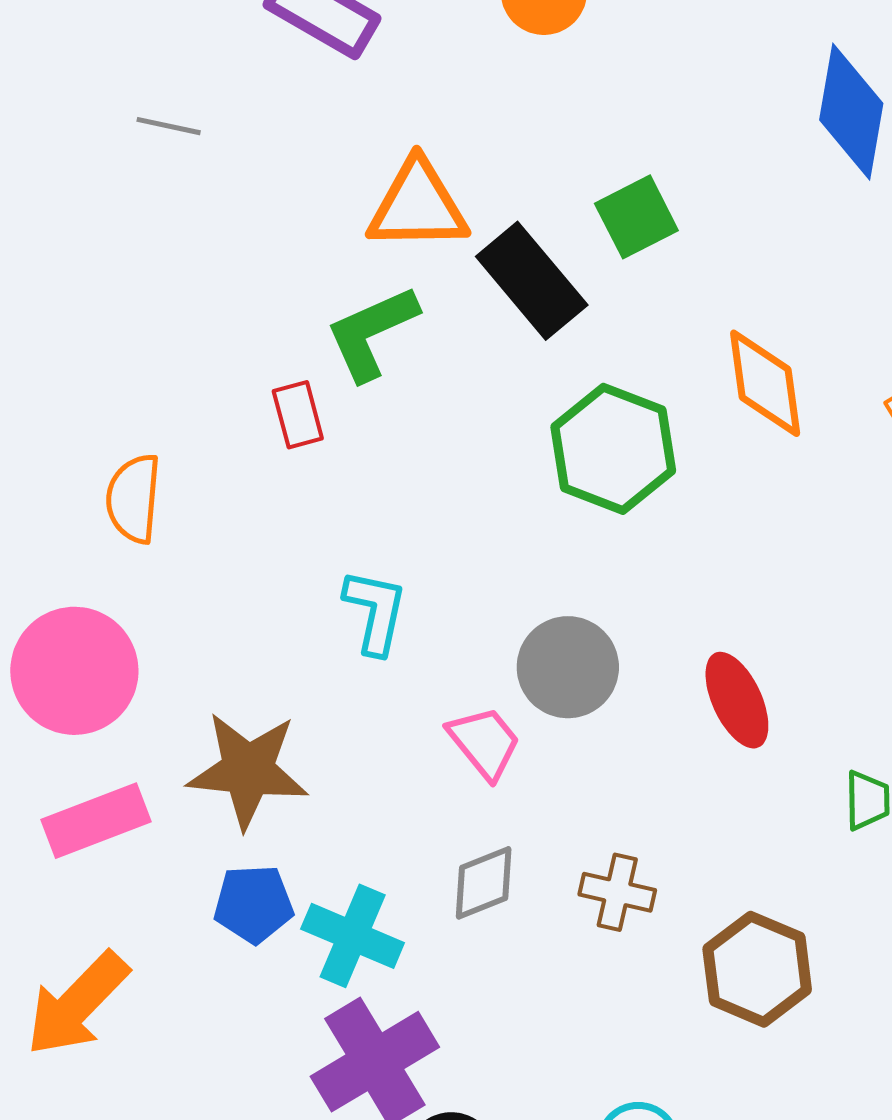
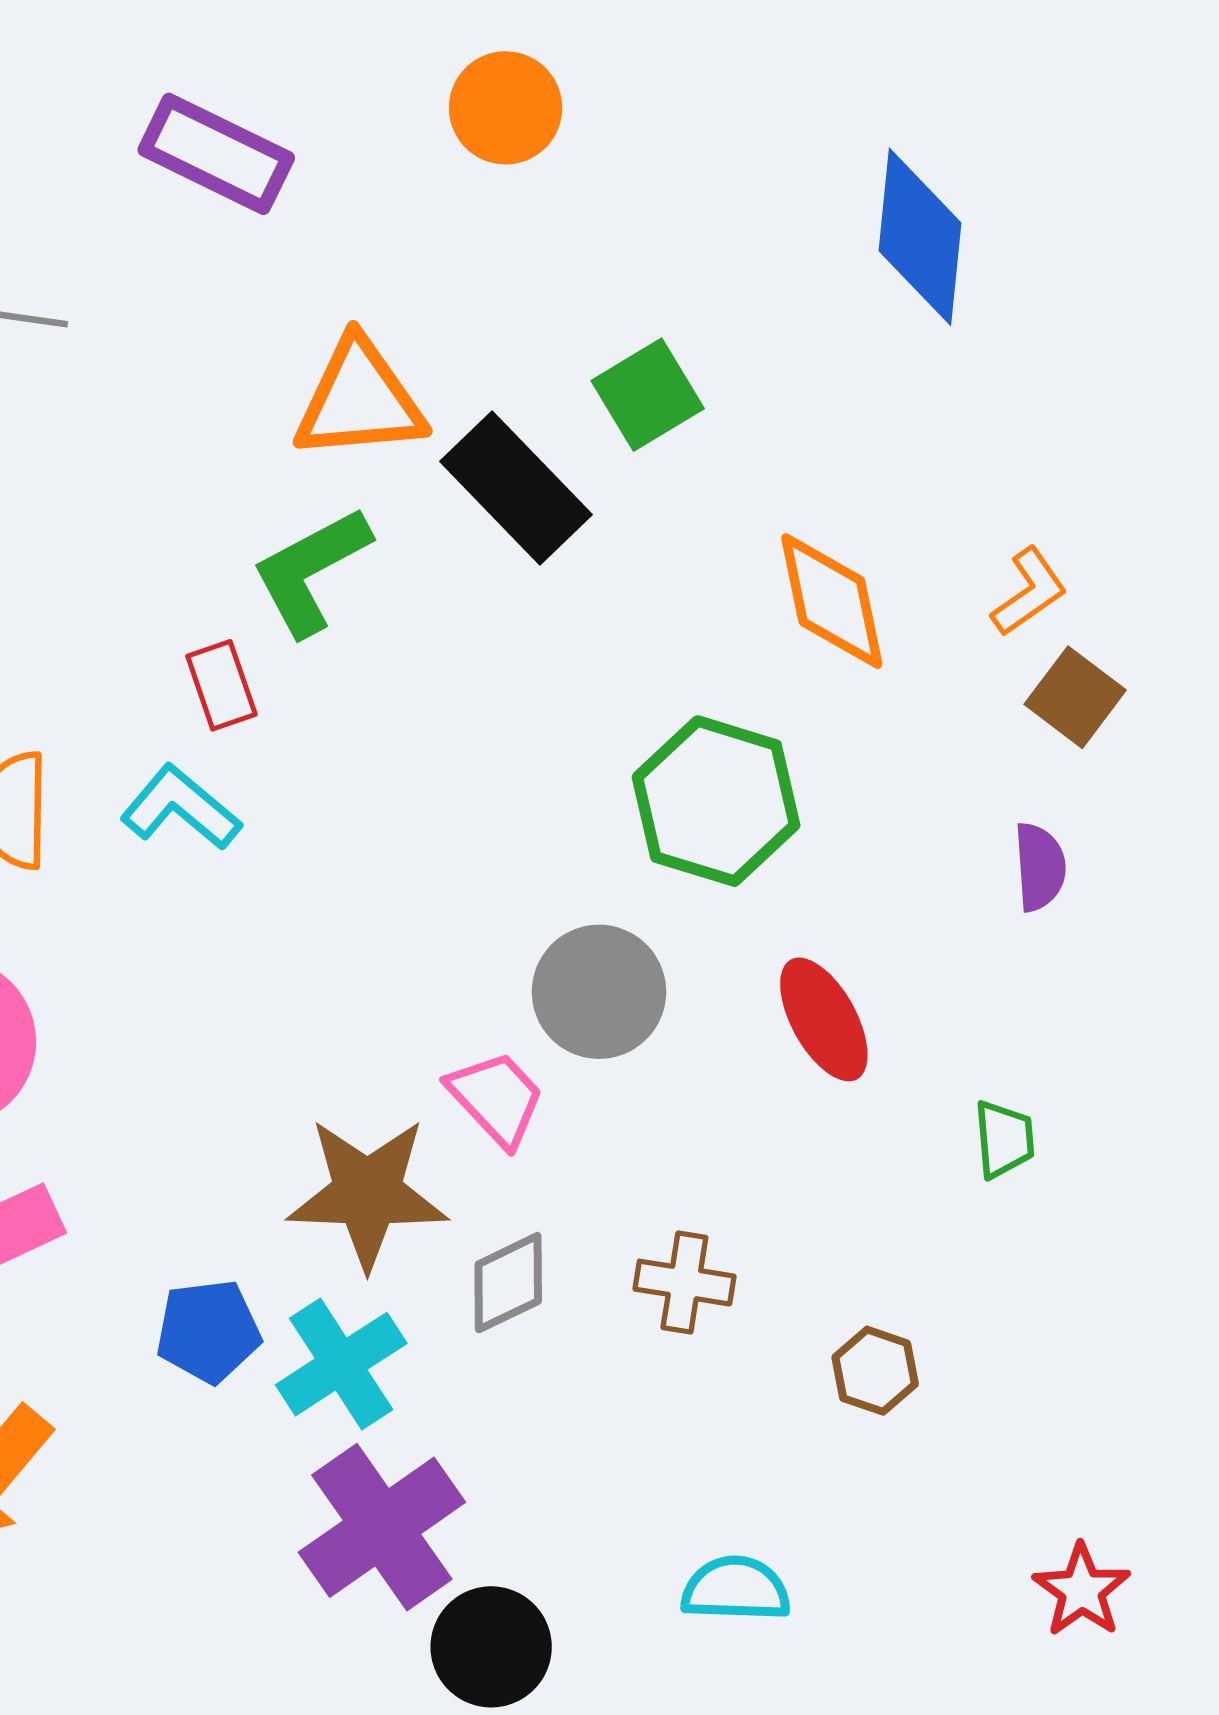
green hexagon: (613, 449) -> (716, 801), moved
cyan L-shape: (375, 612) -> (181, 808), moved, turned -58
brown star: (248, 770) -> (367, 1193), moved
cyan cross: (353, 936) -> (341, 1364), turned 38
brown hexagon: (757, 969) -> (875, 1371), size x0.6

